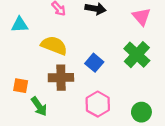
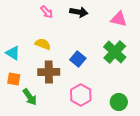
pink triangle: (141, 17) -> (119, 19), turned -36
cyan triangle: (20, 25) -> (13, 53), moved, turned 35
yellow semicircle: (54, 45) -> (43, 44), size x0.7

